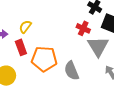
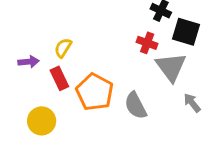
orange pentagon: (44, 59) -> (95, 92), turned 30

